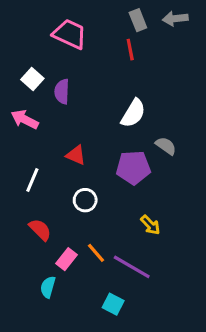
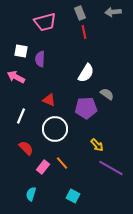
gray rectangle: (138, 20) -> (80, 13), moved
pink trapezoid: (70, 34) -> (45, 22), turned 140
white square: (32, 79) -> (21, 51), turned -32
white circle: (85, 200) -> (55, 129), size x1.6
purple line: (132, 267) -> (111, 168), moved
cyan semicircle: (48, 287) -> (31, 194), moved

